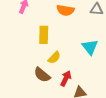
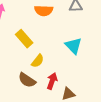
yellow rectangle: (44, 35) -> (24, 39), turned -36

